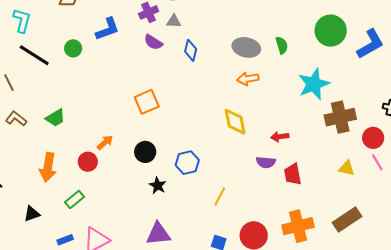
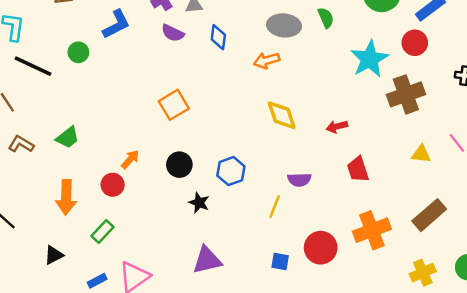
orange arrow: (248, 79) -> (267, 60), moved
red circle: (373, 138) -> (415, 43), moved
purple semicircle: (266, 162) -> (299, 180), moved

